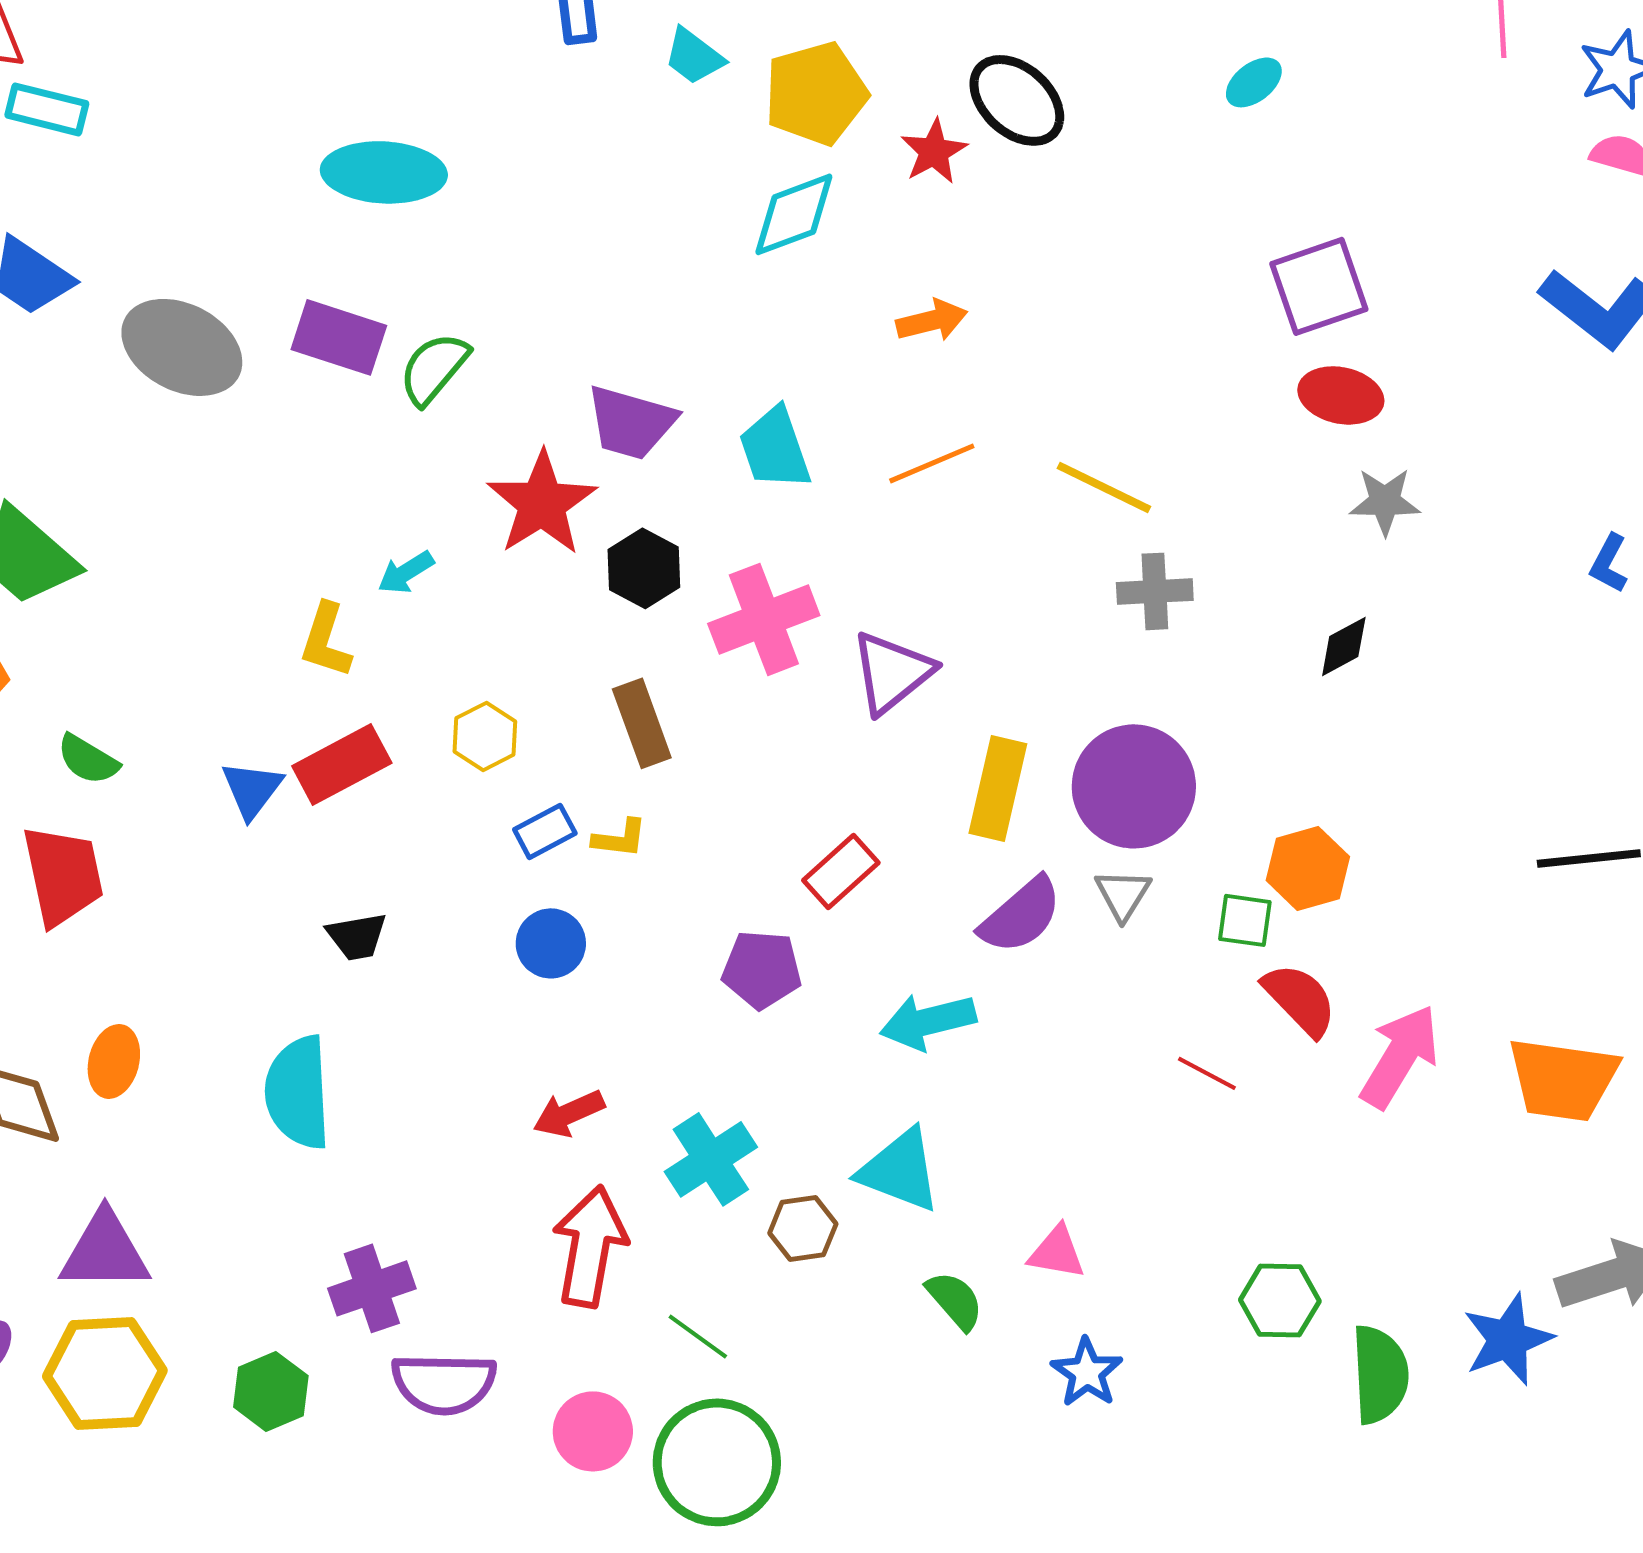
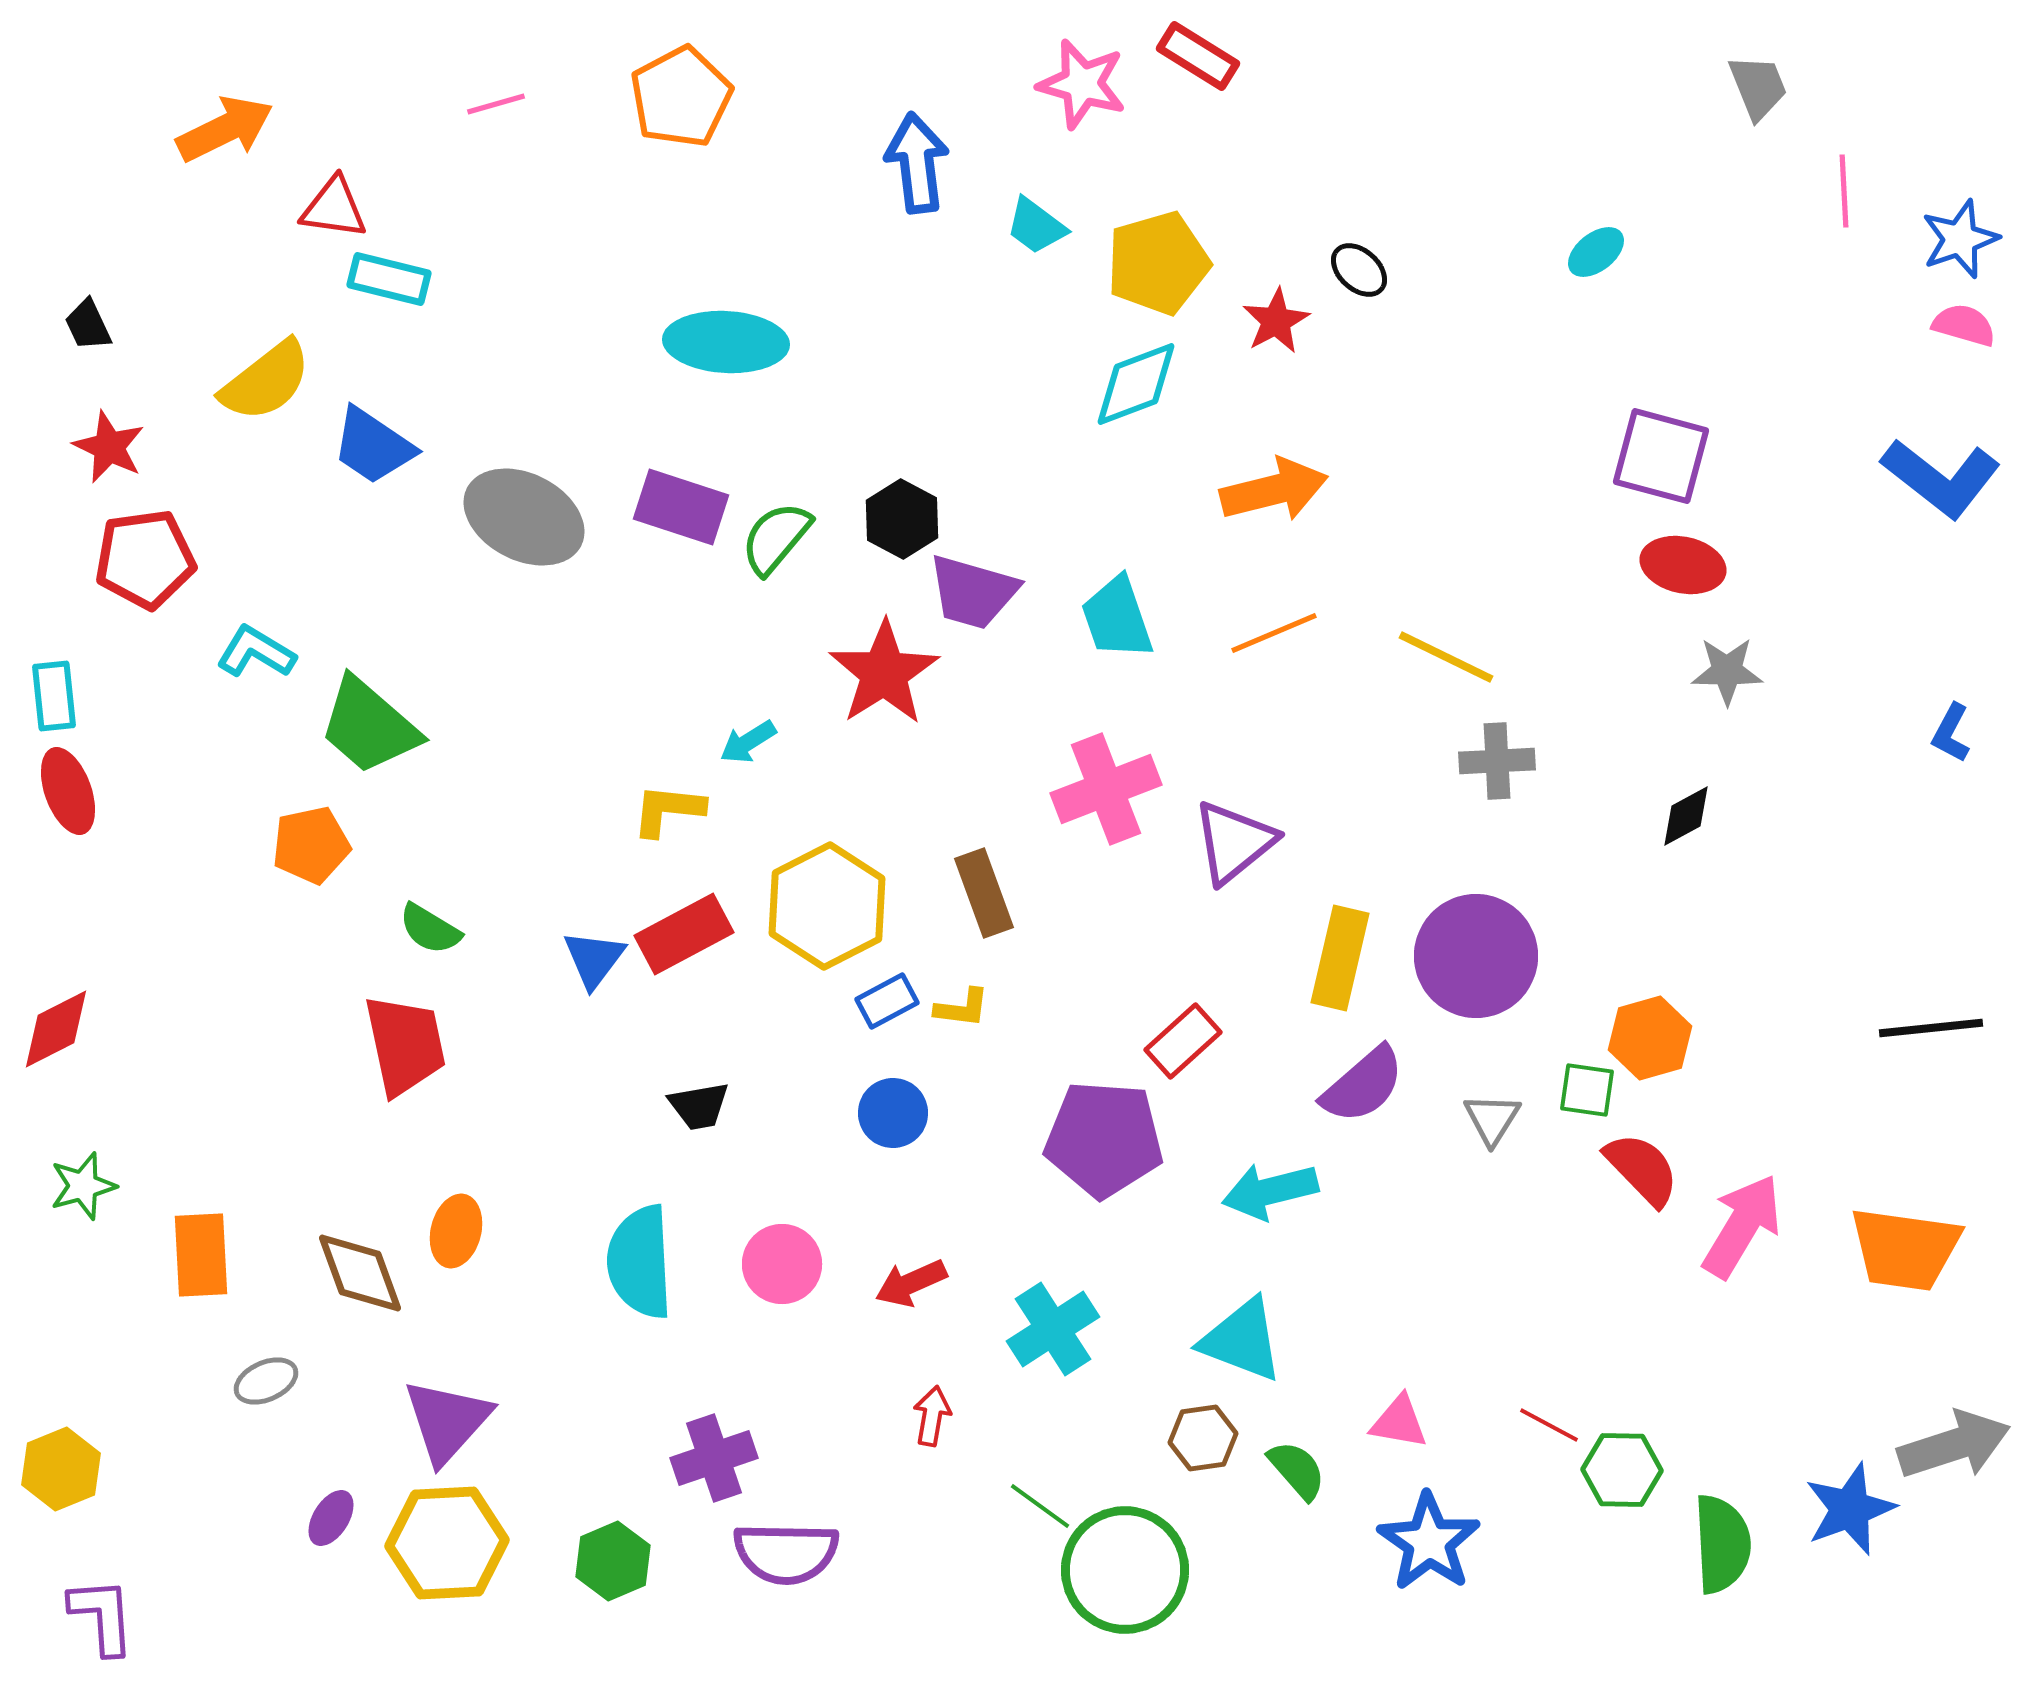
black ellipse: (1017, 100) -> (1359, 270), size x0.6
purple square: (1319, 286) -> (1661, 456), turned 34
orange arrow: (932, 320) -> (1274, 490), size x1.5
black hexagon: (644, 568) -> (902, 519), moved
yellow L-shape: (326, 640) -> (668, 810), turned 78
yellow hexagon: (485, 736) -> (827, 906), size x1.8
gray triangle: (1123, 894) -> (1492, 1119), moved
purple pentagon: (762, 969) -> (1104, 1139), size x1.5
red line: (1207, 1073) -> (1549, 1425), moved
brown hexagon: (803, 1228) -> (1203, 1438), moved
red arrow: (590, 1246) -> (932, 1416), size x0.5
purple triangle: (105, 1251) -> (447, 1421), turned -48
blue star: (1087, 1372) -> (1429, 1542), size x1.4
pink circle: (593, 1431) -> (782, 1264), moved
green circle: (717, 1462) -> (1125, 1570), moved

